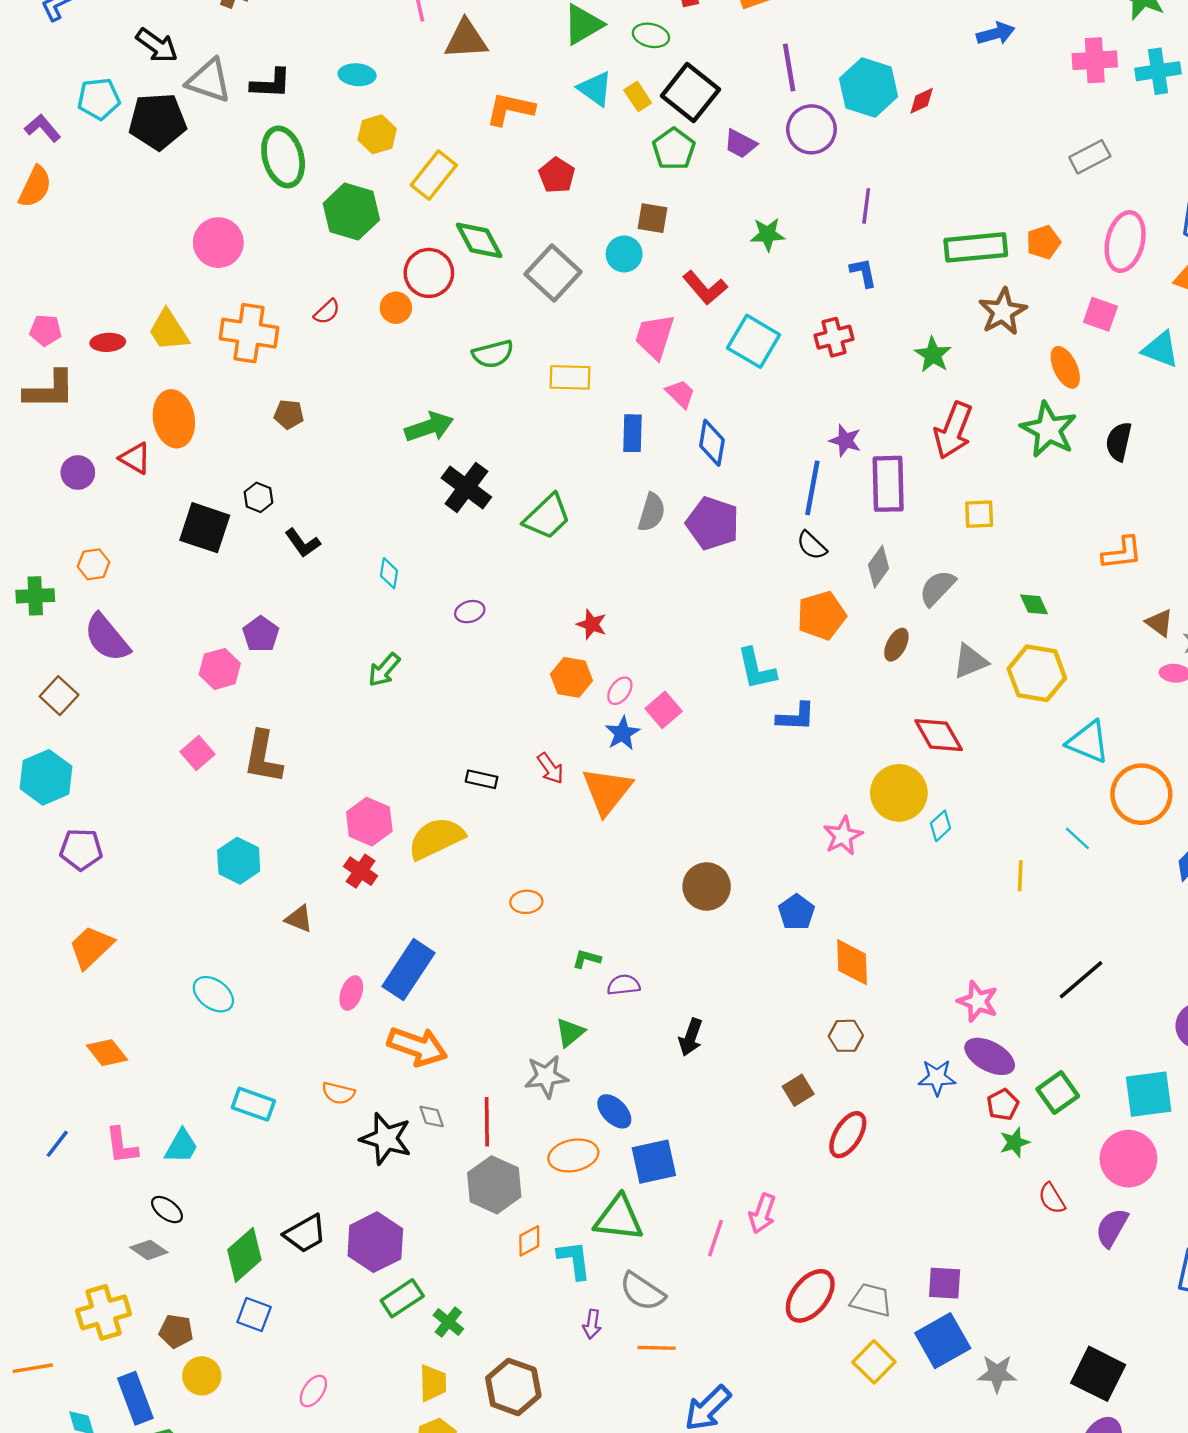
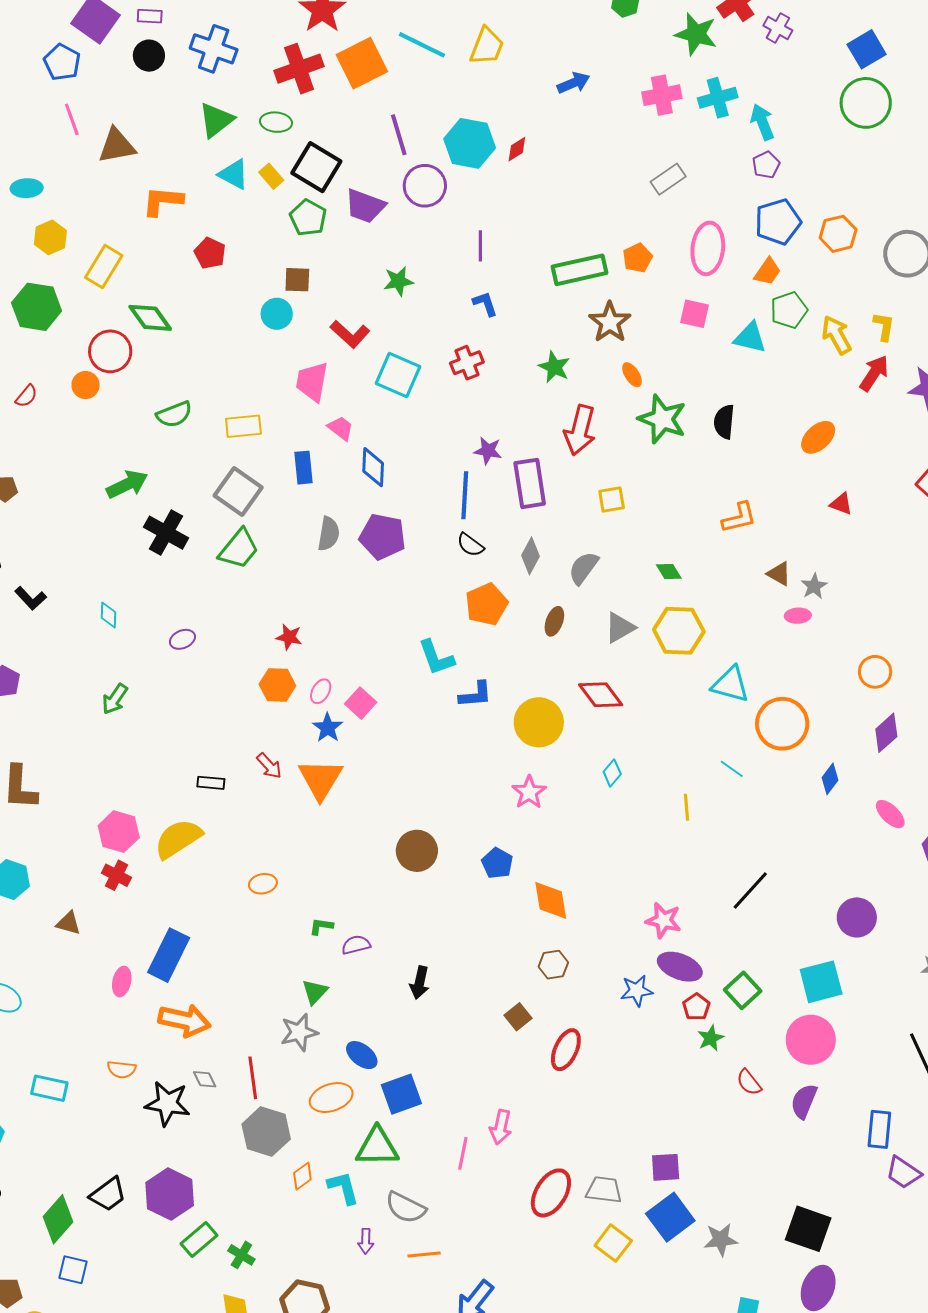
purple trapezoid: (740, 144) -> (365, 206), size x1.4
gray square: (553, 273) -> (238, 492), moved
orange ellipse: (1065, 367) -> (632, 375), moved, size x0.7
yellow circle: (899, 793) -> (539, 722), moved

